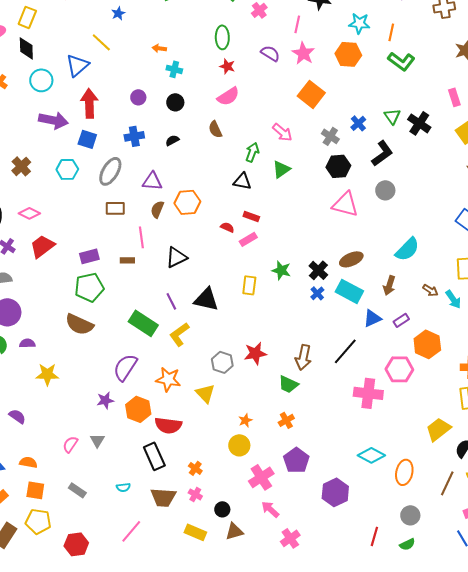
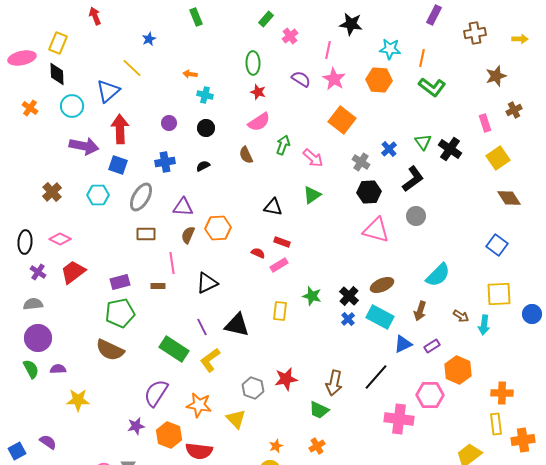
green arrow: (252, 152) -> (283, 145), moved
cyan arrow: (453, 299) -> (484, 325), turned 42

